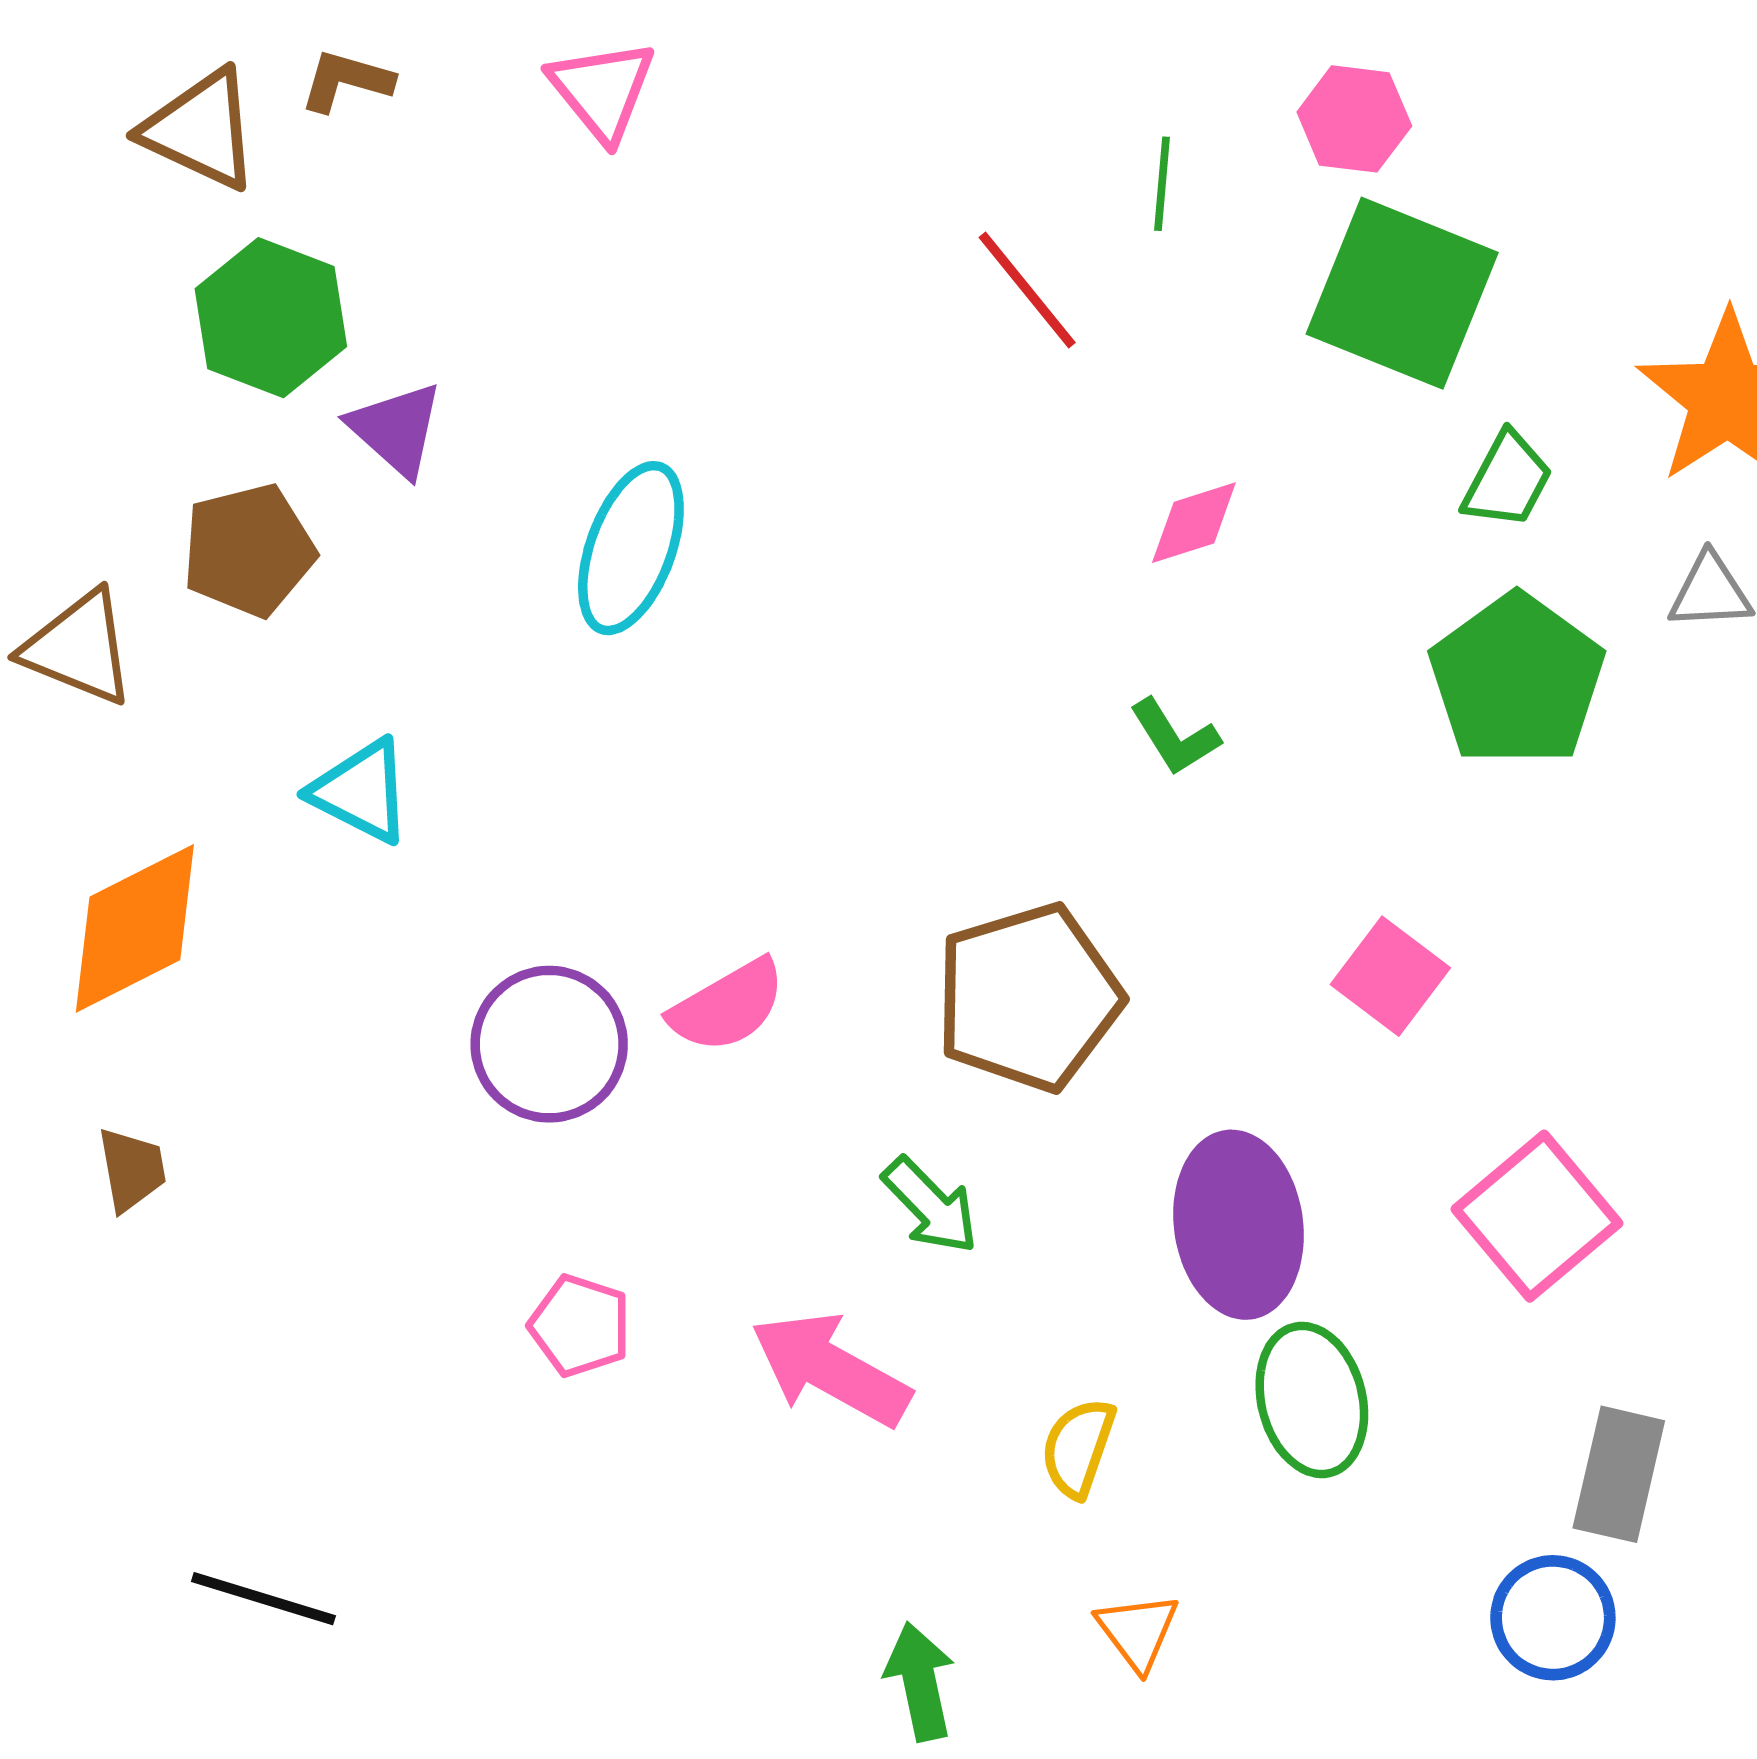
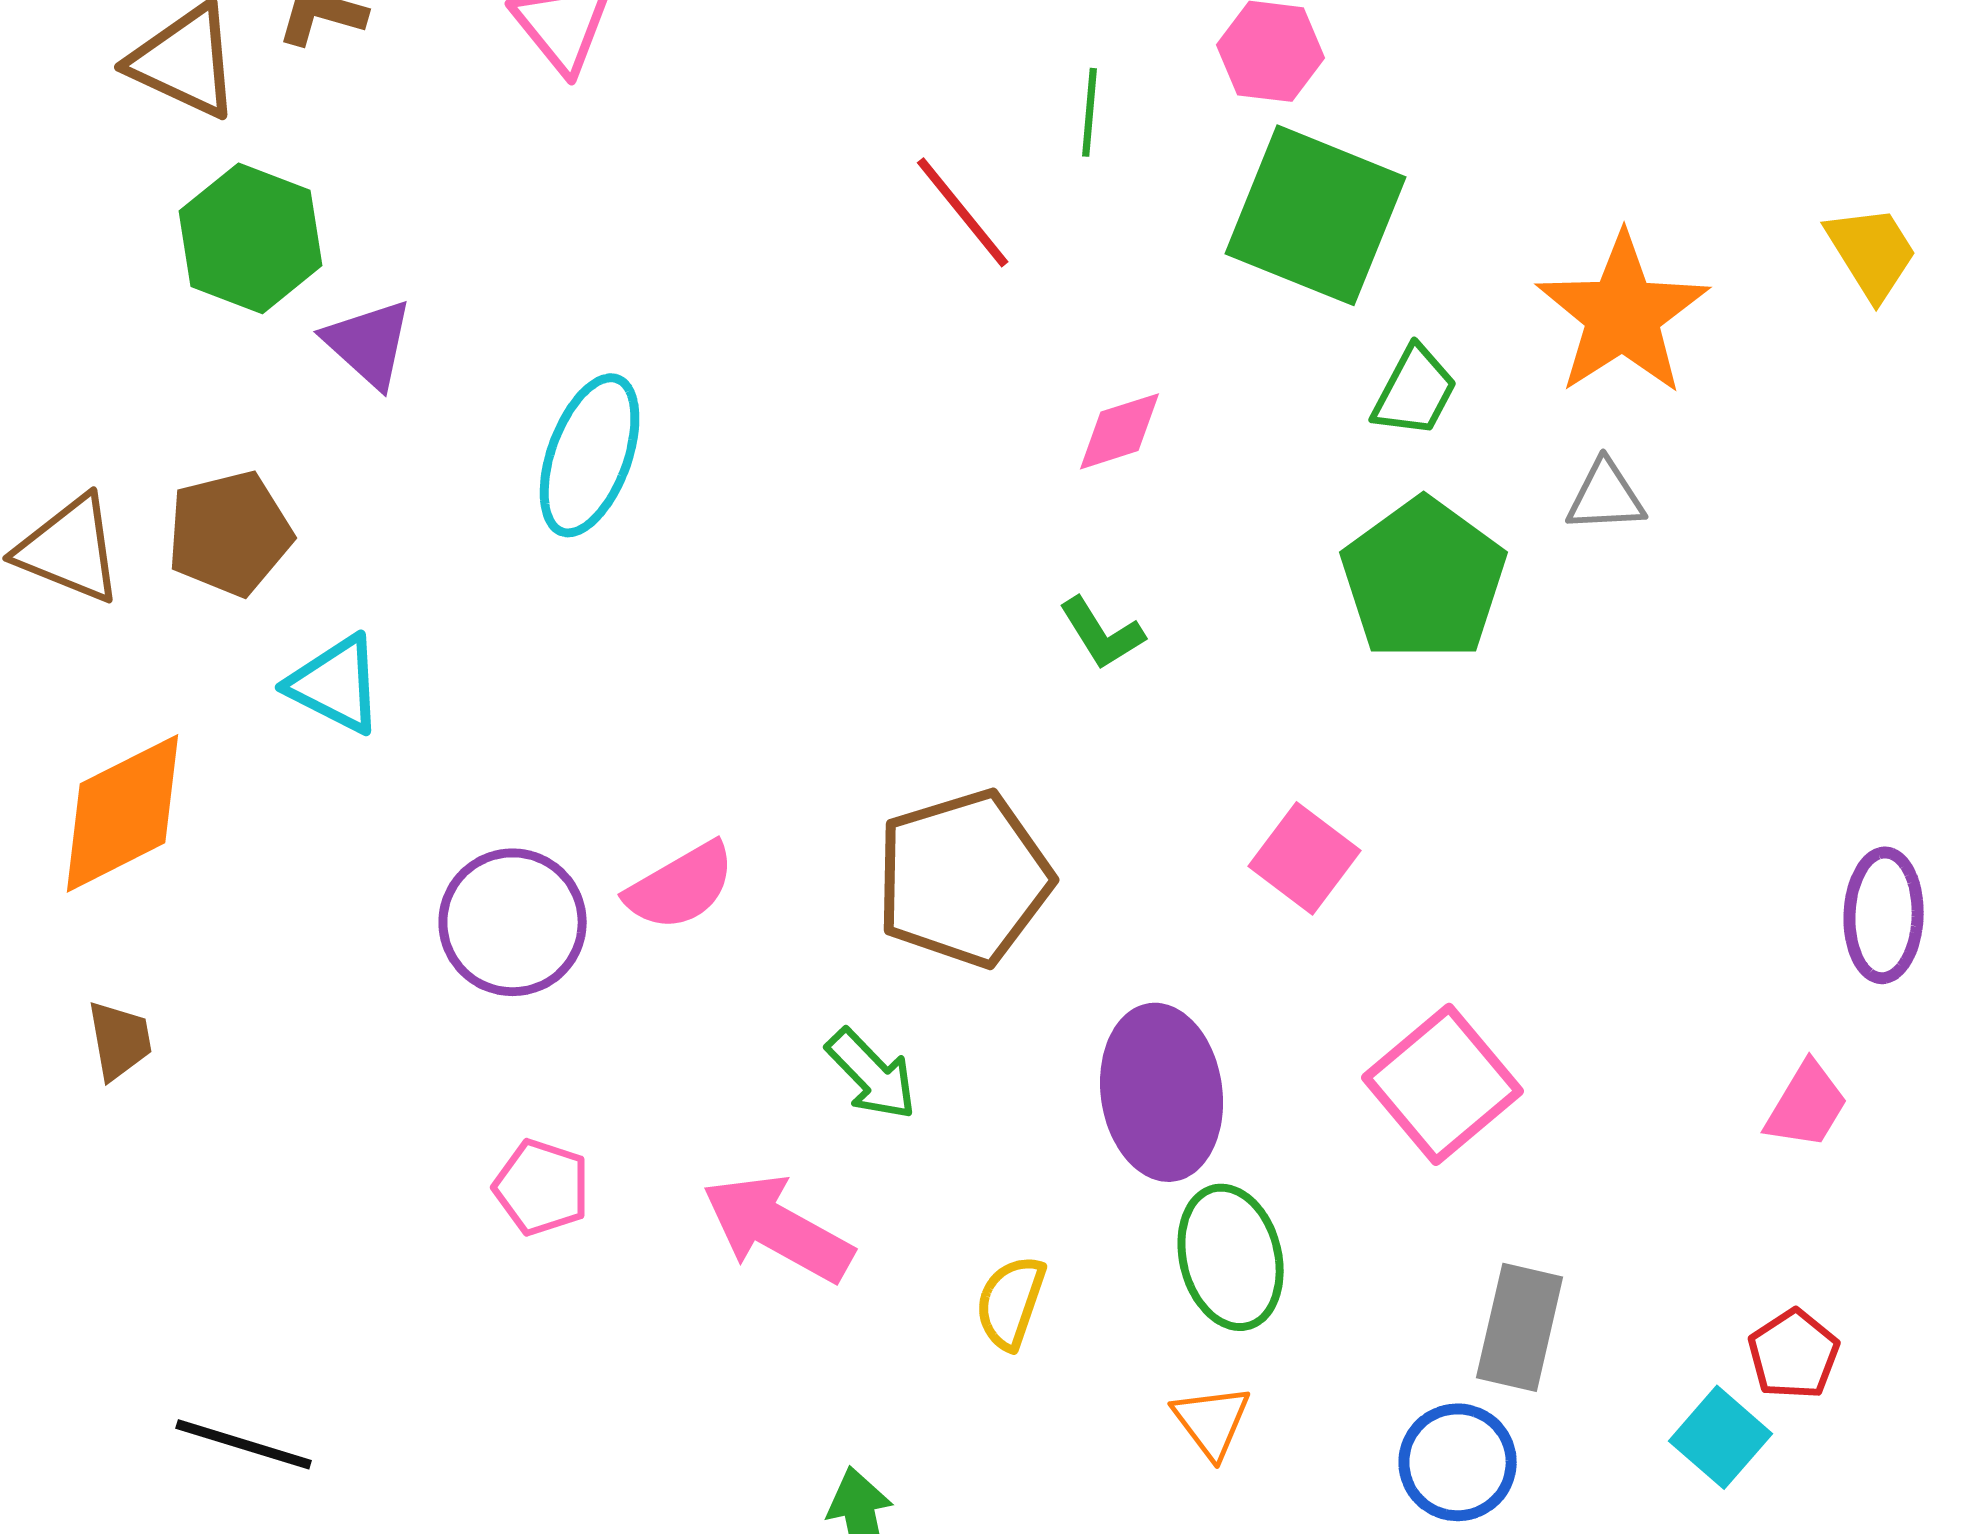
brown pentagon: (249, 550) -> (230, 533), moved
orange triangle: (1138, 1632) -> (1212, 1421), moved

